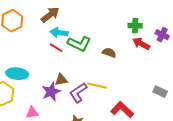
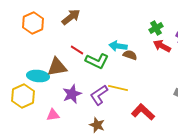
green cross: (135, 26) -> (156, 28), turned -32
cyan arrow: (59, 33) -> (118, 46), moved
green L-shape: (79, 44) -> (97, 61), moved
brown triangle: (61, 80) -> (57, 67), moved, size x1.5

